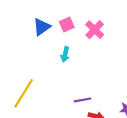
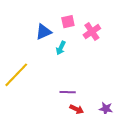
blue triangle: (42, 27) -> (44, 32), moved

